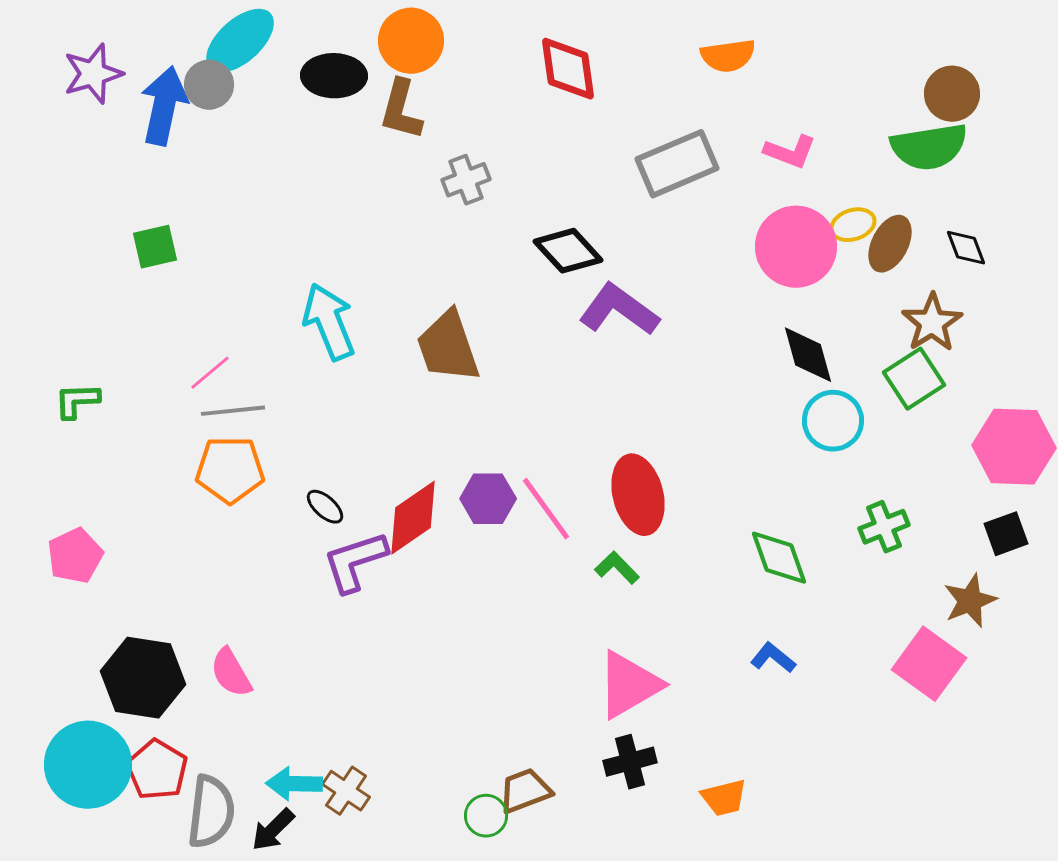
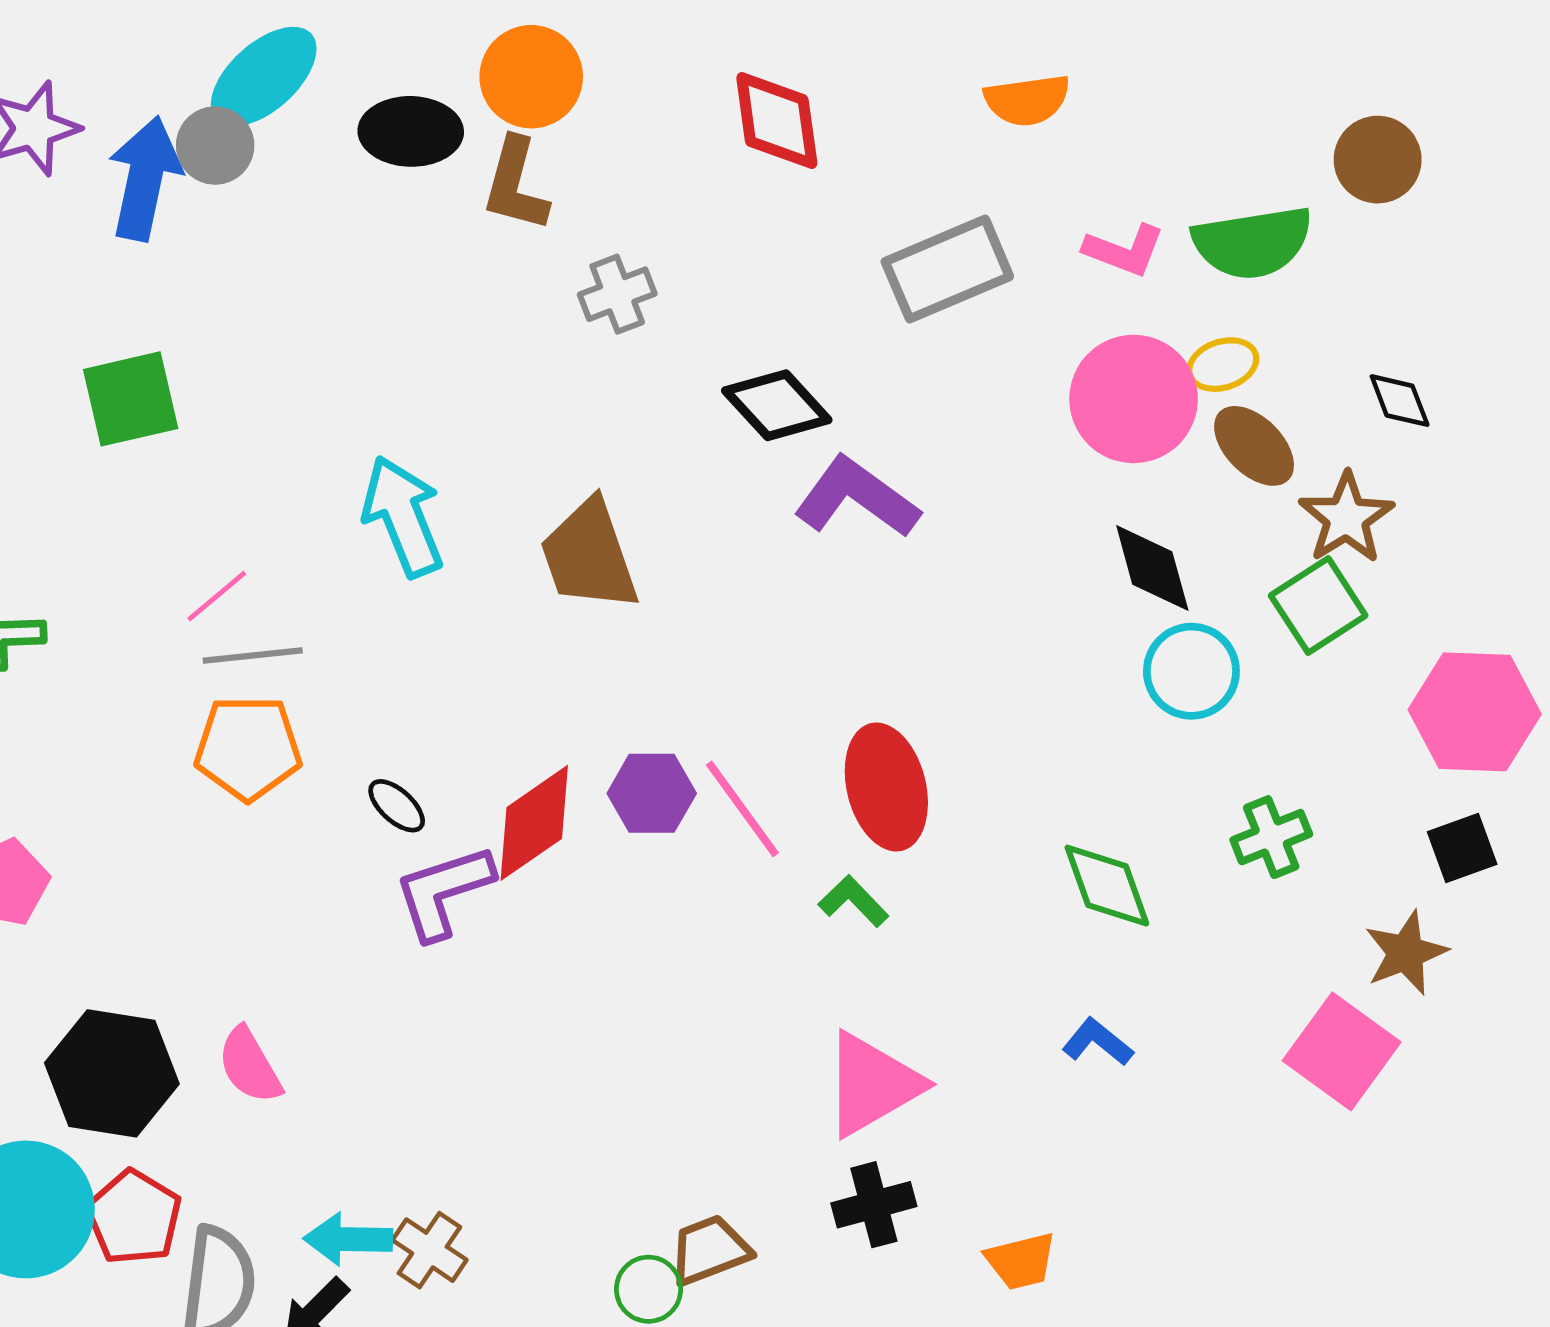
green semicircle: (929, 147) -> (1252, 243), moved
brown ellipse: (890, 244) -> (1254, 446), moved, turned -72
green square: (155, 247) -> (131, 399), size x1.4

